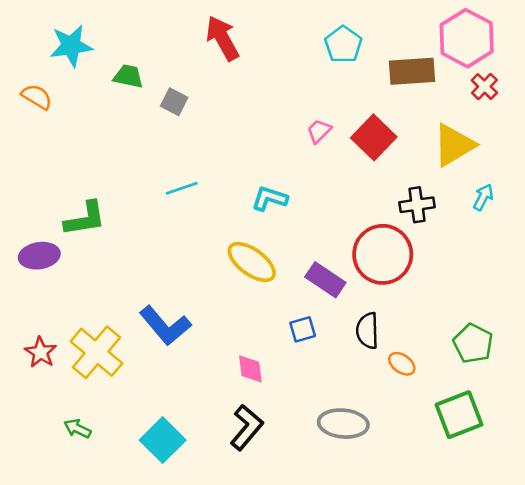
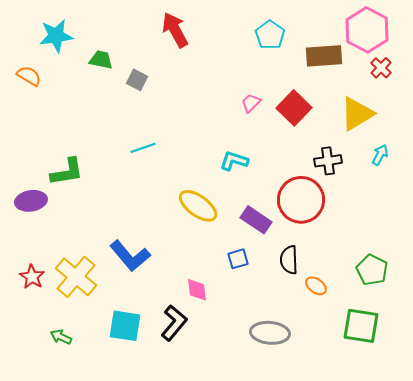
cyan L-shape: (269, 198) -> (234, 161), moved
green square: (459, 415) -> (361, 326), turned 30
black L-shape: (247, 427) -> (174, 323), moved
cyan square: (163, 440) -> (125, 326), moved, turned -36

